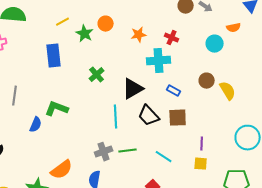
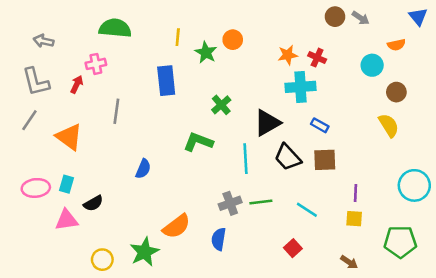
yellow line: (63, 22) -> (178, 37), turned -56
orange star: (139, 35) -> (288, 55), moved
brown circle: (207, 81) -> (396, 92), moved
gray line: (15, 96) -> (116, 111), moved
green L-shape: (57, 109) -> (198, 142), moved

